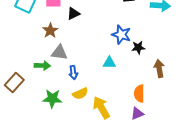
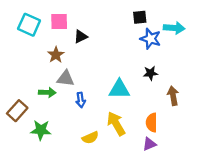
blue star: (121, 35) -> (150, 39), moved
cyan triangle: (109, 63) -> (119, 89), size x1.5
yellow semicircle: (80, 94) -> (90, 138), moved
green star: (52, 99) -> (41, 130), moved
yellow arrow: (101, 108) -> (116, 124), moved

